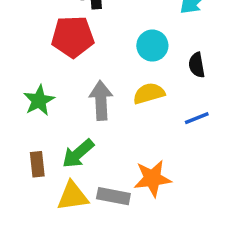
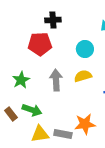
green arrow: (78, 154) -> (32, 110), moved, turned -120
brown rectangle: (37, 164) -> (11, 114), moved, turned -32

